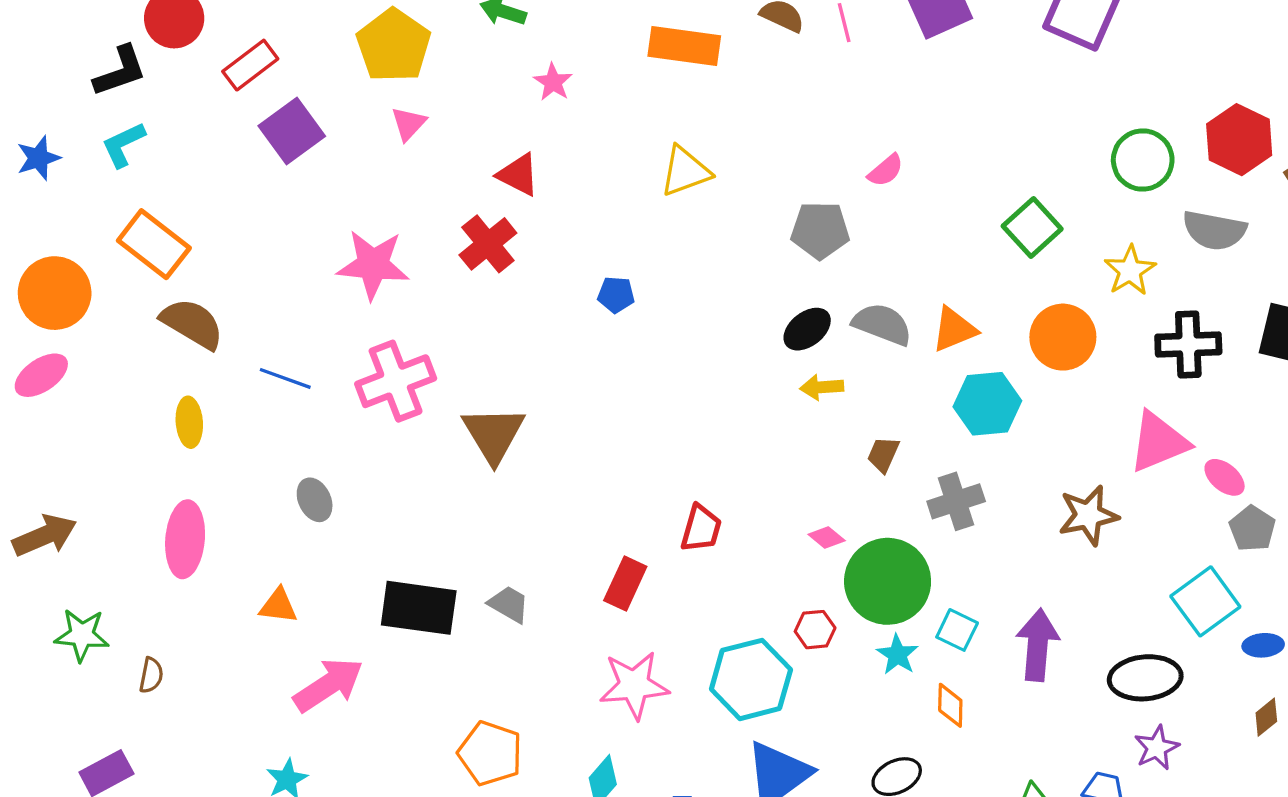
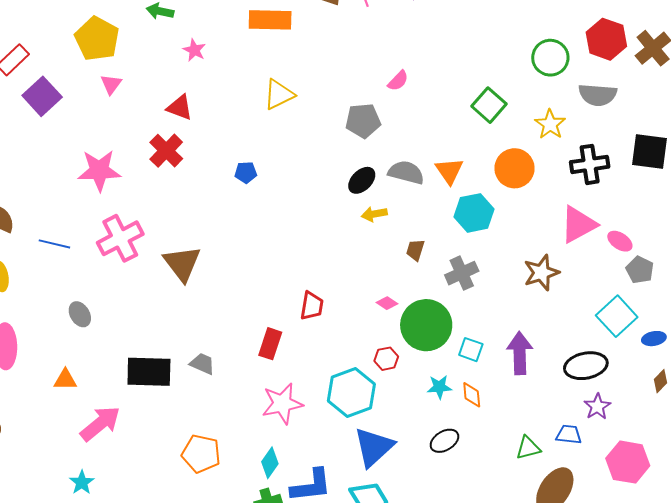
orange triangle: (954, 329) -> (449, 171), turned -36
cyan star: (897, 655) -> (439, 387), moved, turned -30

